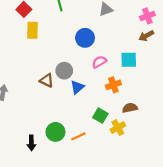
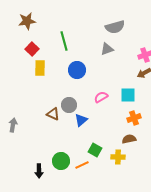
blue circle: (85, 38) -> (77, 70), moved
orange cross: (113, 85) -> (134, 118), moved
green square: (100, 116) -> (95, 150), moved
yellow cross: (118, 128) -> (118, 157), turned 32

